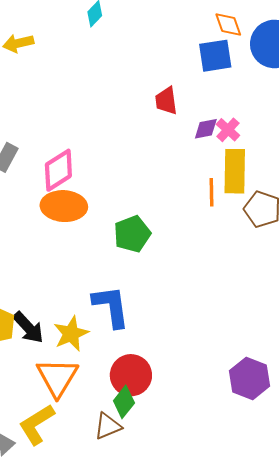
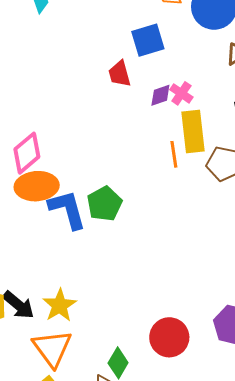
blue square: (215, 56) -> (148, 40), moved
blue L-shape: (111, 306) -> (67, 209), moved
red circle: (131, 375) -> (169, 337), moved

